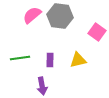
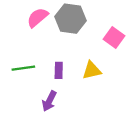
purple arrow: (42, 86) -> (49, 101), turned 36

